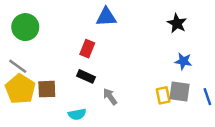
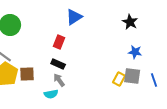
blue triangle: (106, 17) -> (74, 17), turned -30
yellow rectangle: (163, 95) -> (119, 79), turned 40
gray arrow: (110, 97) -> (59, 80), moved

